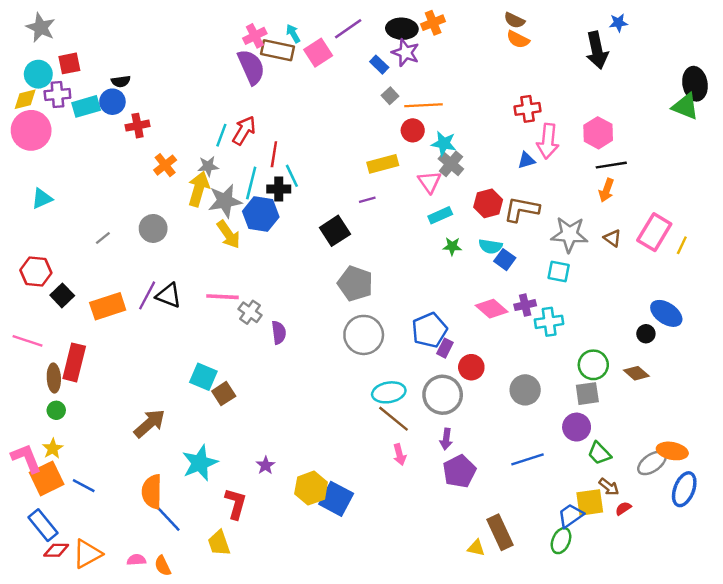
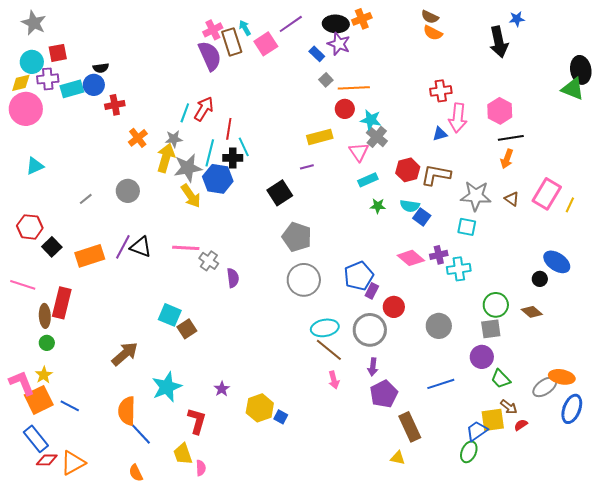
brown rectangle: (278, 50) -> (232, 42), turned 60
blue square: (336, 499) -> (281, 417), size x0.5
brown rectangle: (500, 532) -> (410, 427), moved
pink semicircle: (136, 560) -> (201, 468), moved, turned 91

